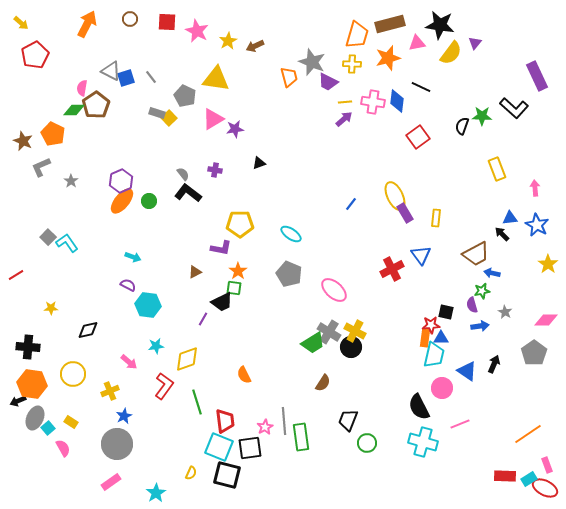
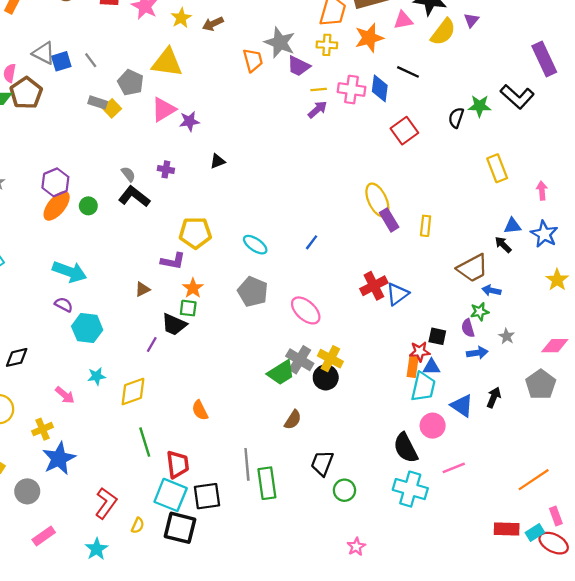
blue line: (351, 204) -> (312, 242), moved
blue triangle: (421, 255) -> (397, 294), moved, turned 30
cyan arrow: (133, 257) -> (70, 272), size x1.8
black trapezoid: (222, 302) -> (174, 325), turned 50
red L-shape: (164, 386) -> (106, 503), moved
blue star: (124, 416) -> (59, 458), size x1.8
pink star: (265, 427) -> (356, 547), moved
gray circle: (117, 444) -> (27, 491), moved, size x0.7

